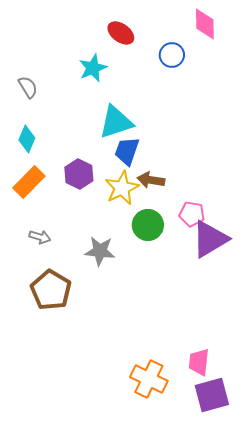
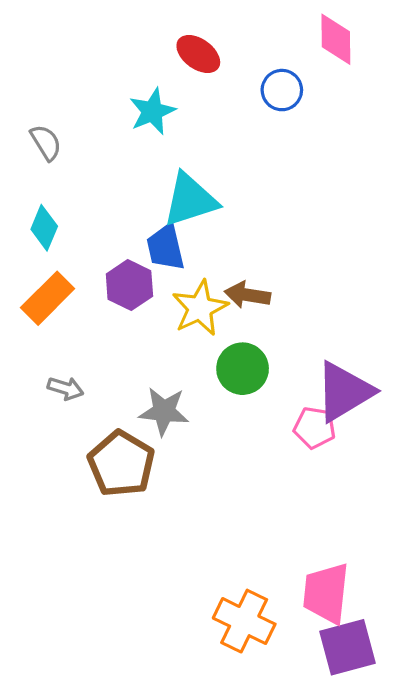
blue trapezoid: (127, 151) -> (166, 247), moved, turned -32
pink pentagon: (192, 214) -> (315, 428), moved
brown pentagon: (51, 290) -> (121, 464), moved
pink trapezoid: (199, 362) -> (326, 593), size x1.4

